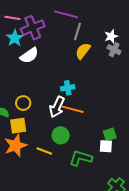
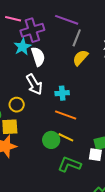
cyan star: (15, 38) -> (22, 47), moved
white semicircle: (29, 55) -> (38, 57), moved, turned -78
white arrow: (57, 107) -> (34, 84), moved, turned -60
yellow line: (44, 151) -> (66, 137), moved

